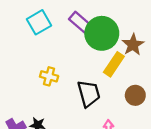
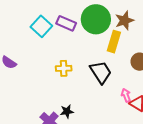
purple rectangle: (80, 22) -> (66, 23), moved
brown star: (133, 45) -> (124, 21), turned 30

